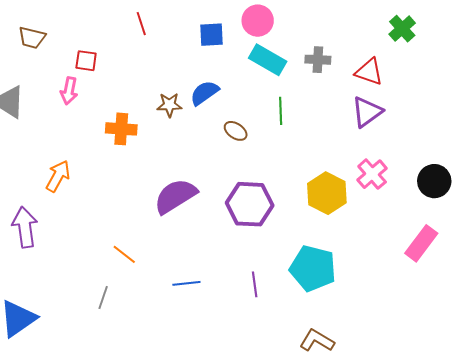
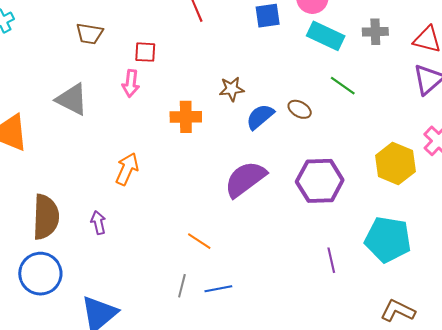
blue semicircle: (204, 93) -> (260, 117), moved
green line: (281, 111) -> (343, 86), turned -48
purple arrow: (25, 227) -> (98, 223), size x0.6
blue line: (186, 283) -> (218, 289), moved

